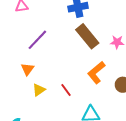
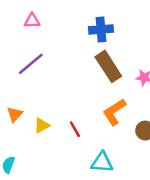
purple line: (37, 40) -> (31, 64), moved
orange triangle: (27, 69) -> (15, 114), moved

